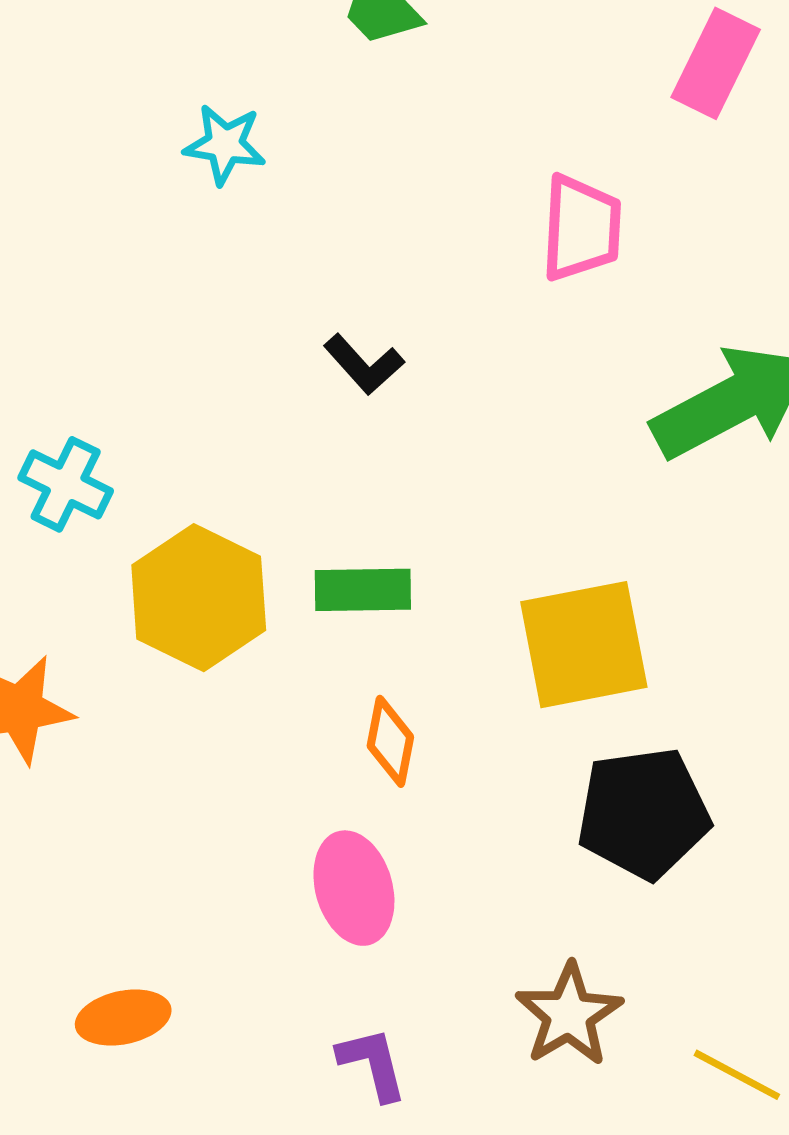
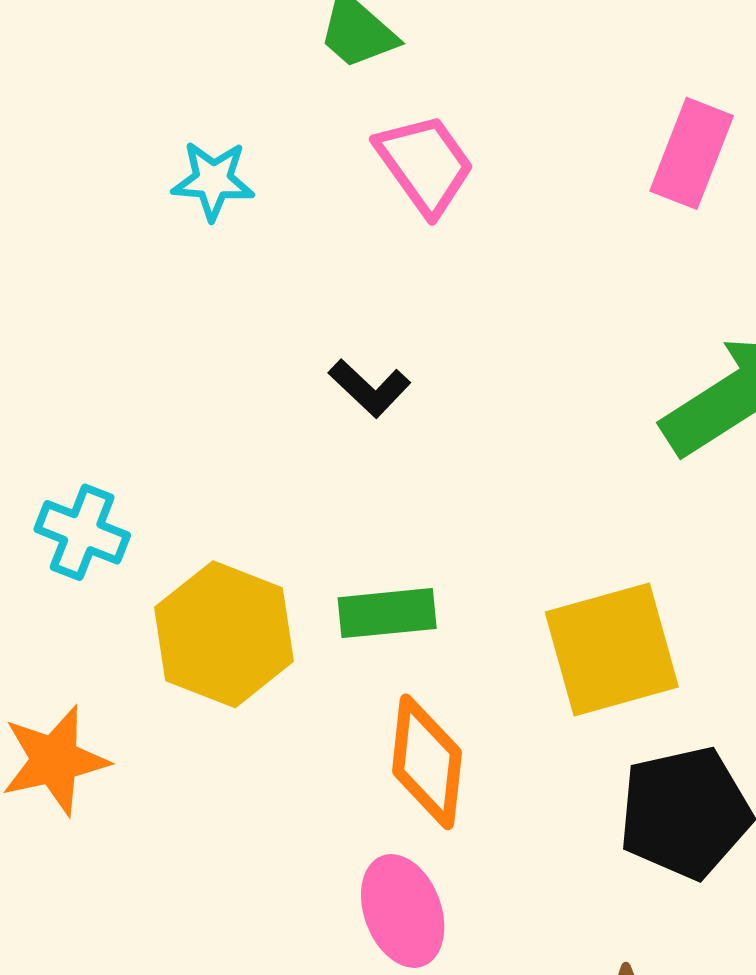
pink rectangle: (716, 63) -> (692, 153), moved
pink trapezoid: (581, 228) -> (425, 164), moved, turned -34
orange diamond: (390, 741) -> (427, 762), size x1.5

